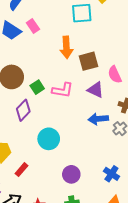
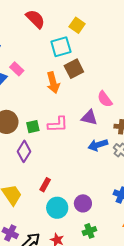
brown square: (89, 61) -> (74, 69), moved
green square: (37, 87) -> (33, 127), turned 32
cyan circle: (49, 139) -> (57, 208), moved
red rectangle: (21, 170) -> (45, 185), moved

